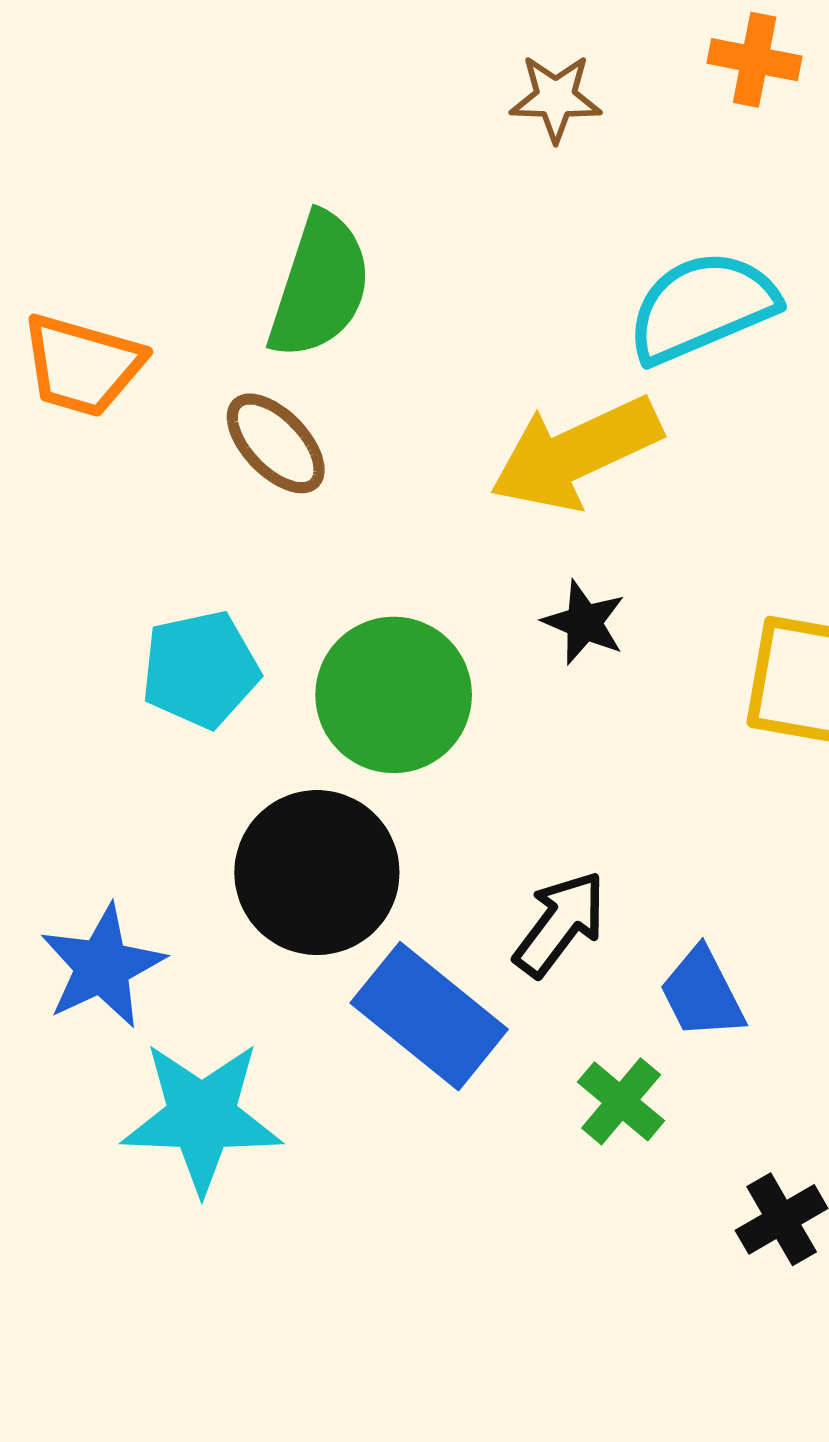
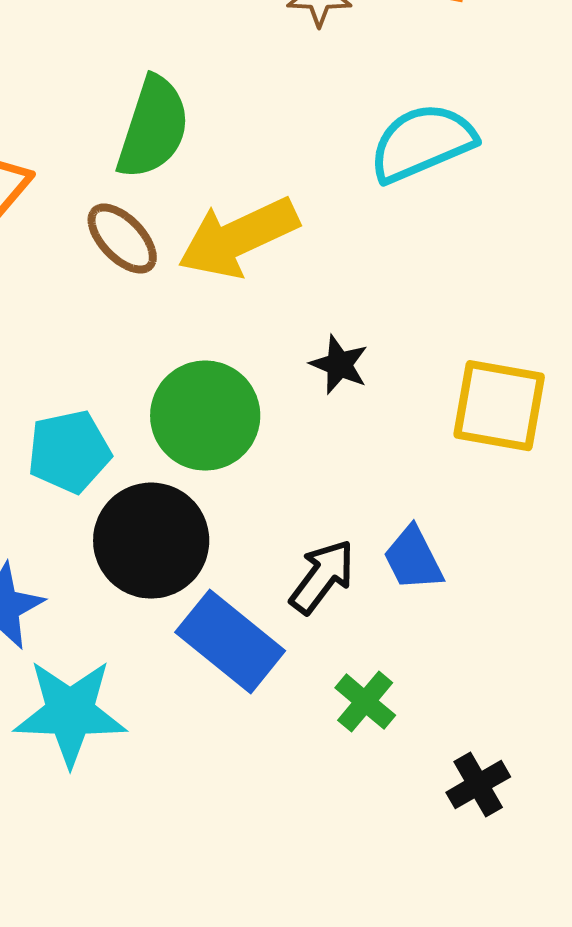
yellow arrow: (576, 453) -> (238, 238), moved
cyan pentagon: (200, 669) -> (69, 452), moved
blue trapezoid: (702, 993) -> (413, 559), moved

